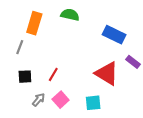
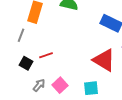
red line: (53, 74) -> (46, 55), moved, turned 40
black square: (25, 77) -> (26, 63), turned 32

